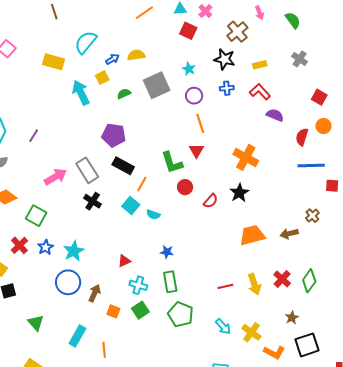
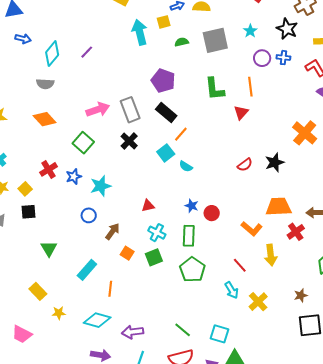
purple circle: (194, 96) -> (262, 58), moved
purple line: (34, 136) -> (87, 52), moved
orange cross: (246, 157) -> (305, 133), moved
green L-shape: (172, 163) -> (215, 89), moved
red circle: (185, 187) -> (212, 213), moved
green square: (36, 216) -> (83, 143), moved
red cross: (282, 279) -> (296, 232), moved
blue circle: (68, 282) -> (89, 215), size x0.6
red line: (225, 286) -> (240, 265), moved, turned 49
orange L-shape: (274, 352) -> (252, 229), moved

